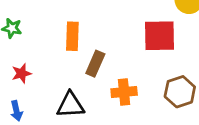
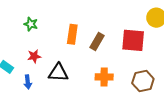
brown rectangle: (95, 64) -> (97, 42), moved
black triangle: (70, 105) -> (58, 73), moved

